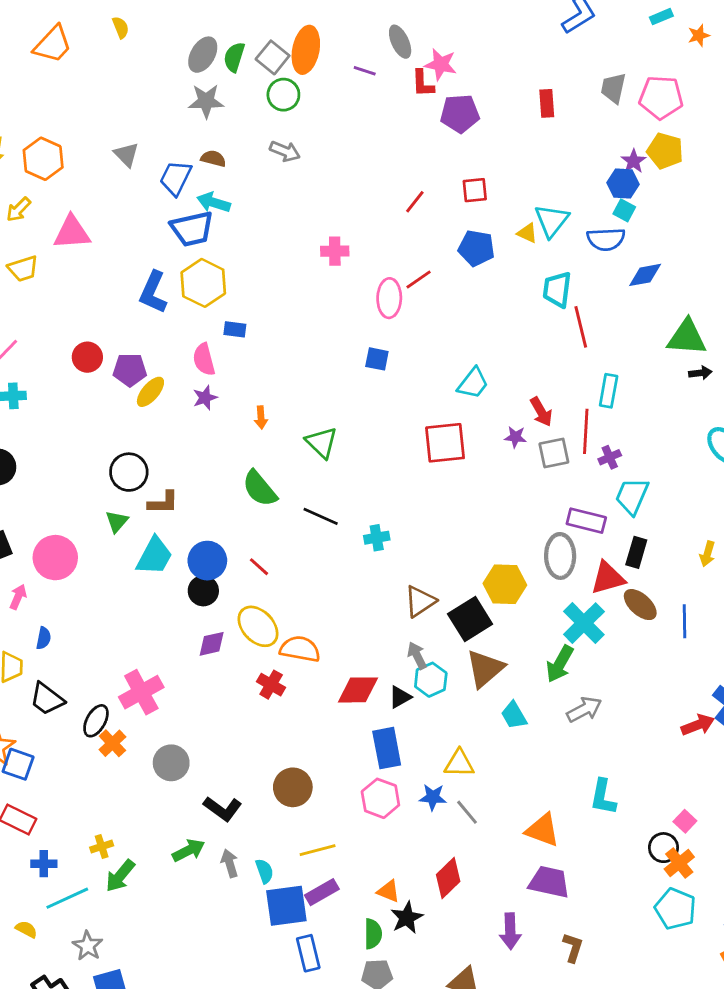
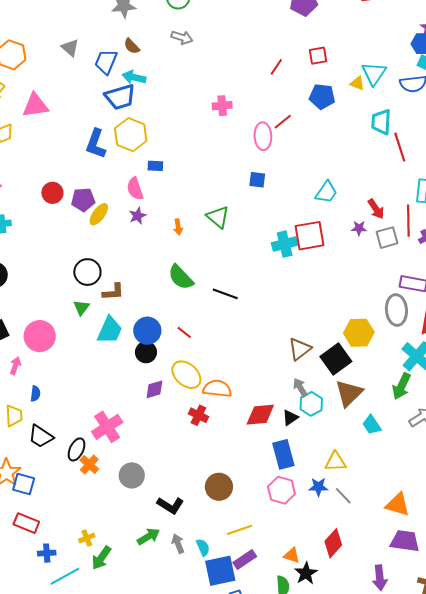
brown semicircle: (213, 158) -> (132, 46), turned -144
green triangle: (322, 443) -> (218, 217), moved
cyan cross: (377, 538) -> (285, 244), moved, size x1.4

